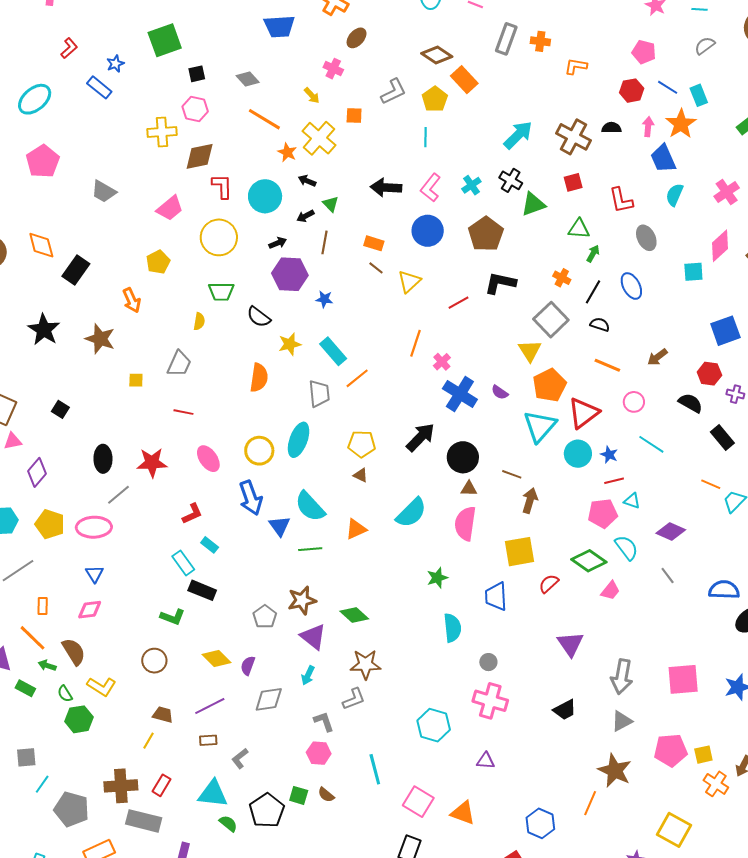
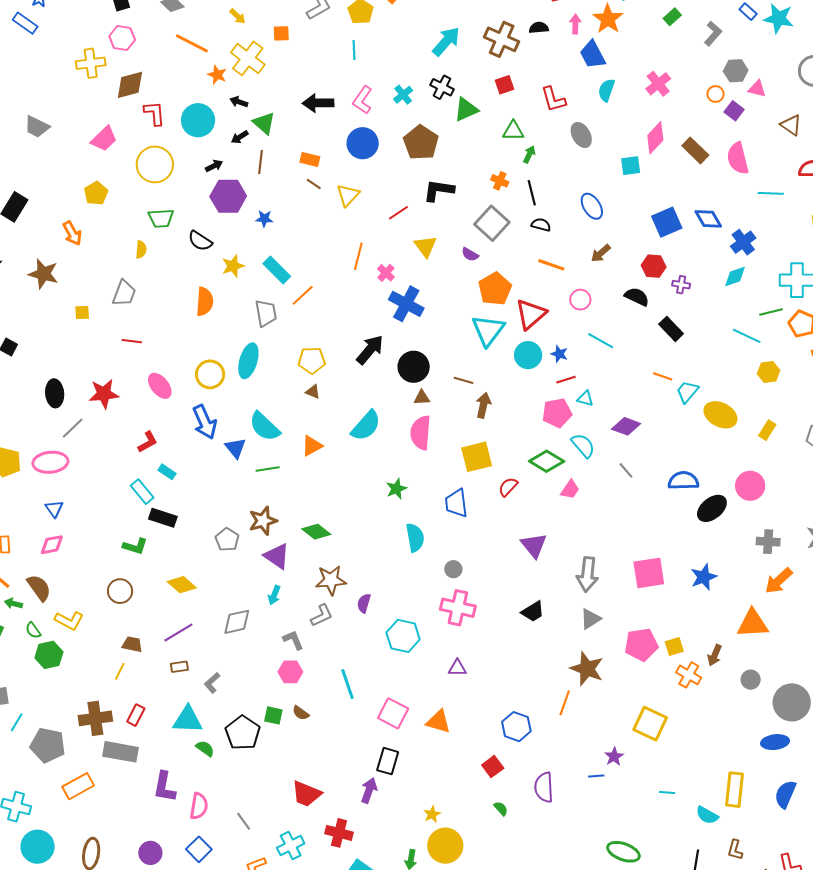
green triangle: (331, 204) -> (264, 123), size x1.4
blue ellipse: (631, 286) -> (592, 206), moved
black line: (593, 292) -> (532, 193), turned -40
yellow triangle: (530, 351) -> (426, 246), moved
purple semicircle: (500, 392) -> (470, 254), moved
purple semicircle: (248, 666) -> (364, 603), moved

